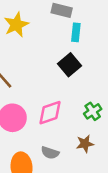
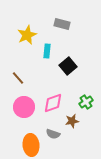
cyan rectangle: (76, 32) -> (47, 51), moved
brown star: (85, 144) -> (72, 121), moved

